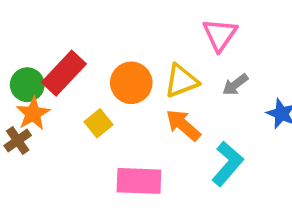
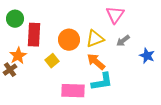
red rectangle: (64, 73) -> (34, 35), turned -40
green circle: (27, 85) -> (15, 19), moved
cyan L-shape: (227, 164) -> (102, 82), moved, turned 40

